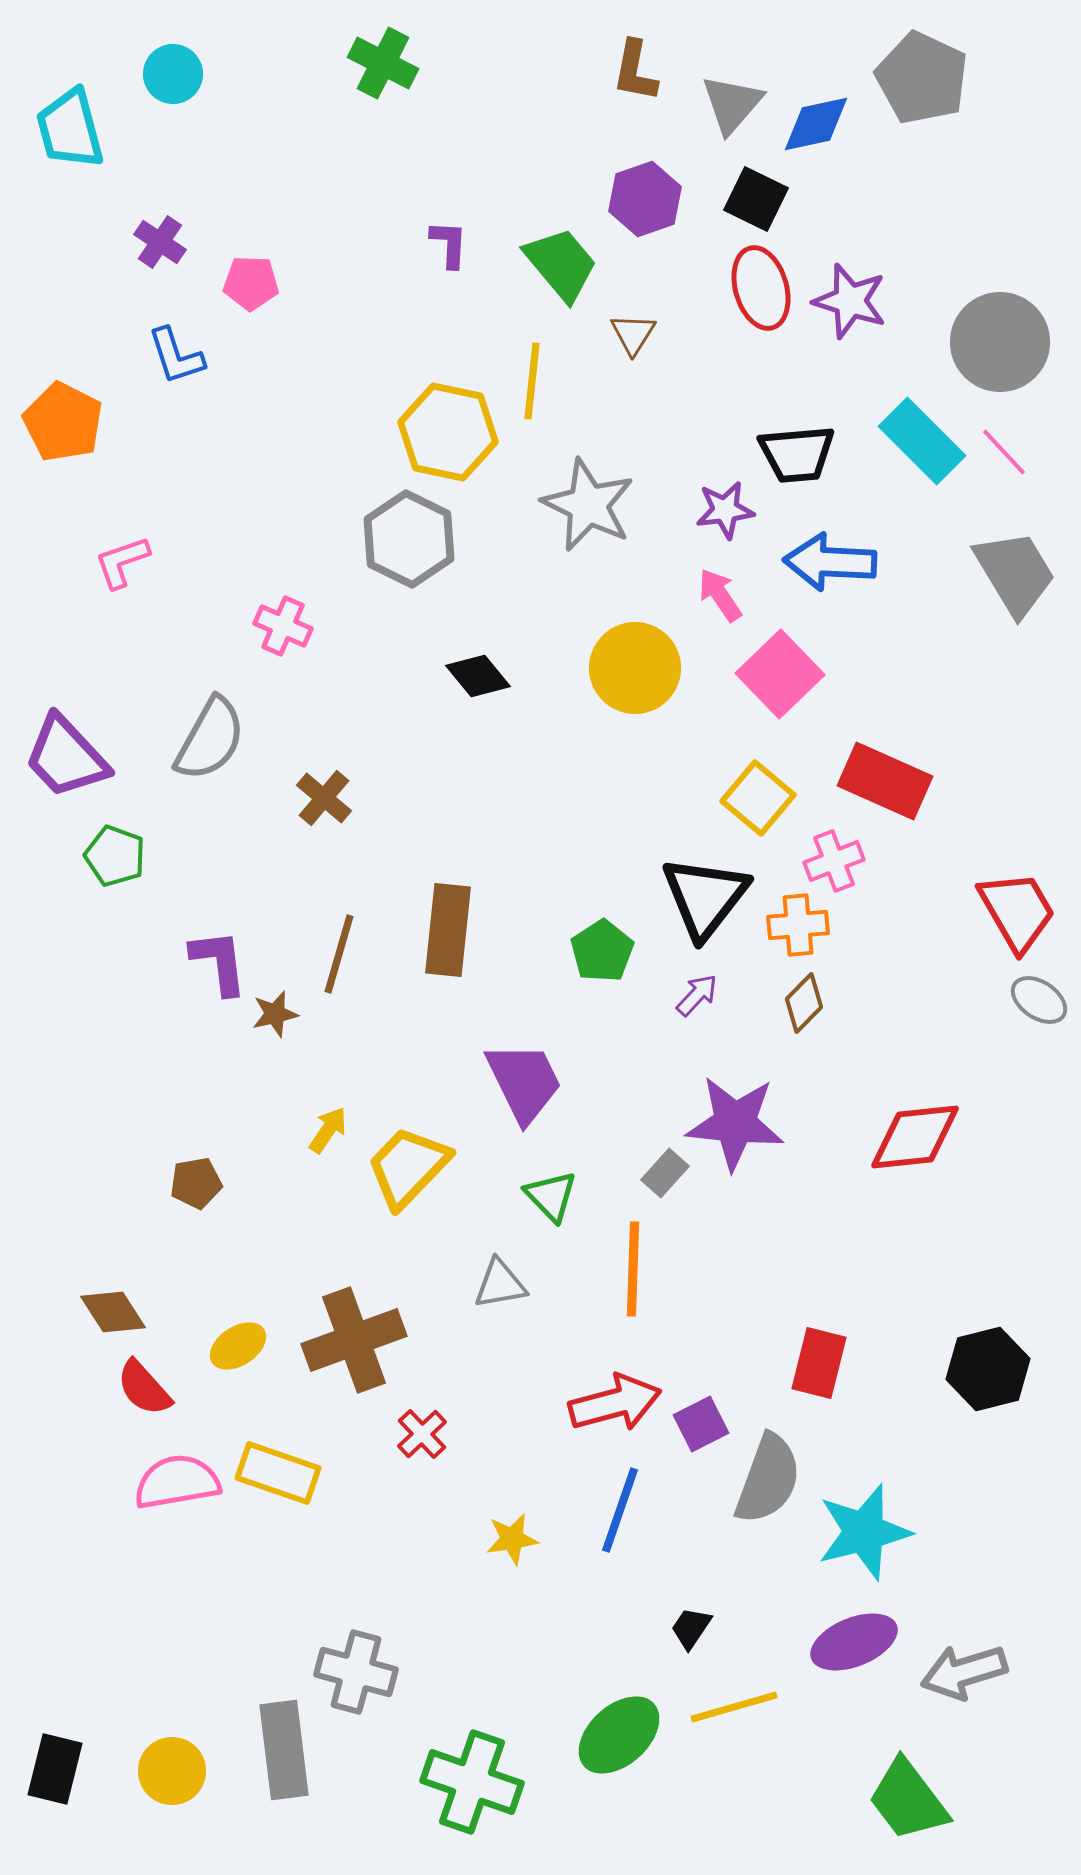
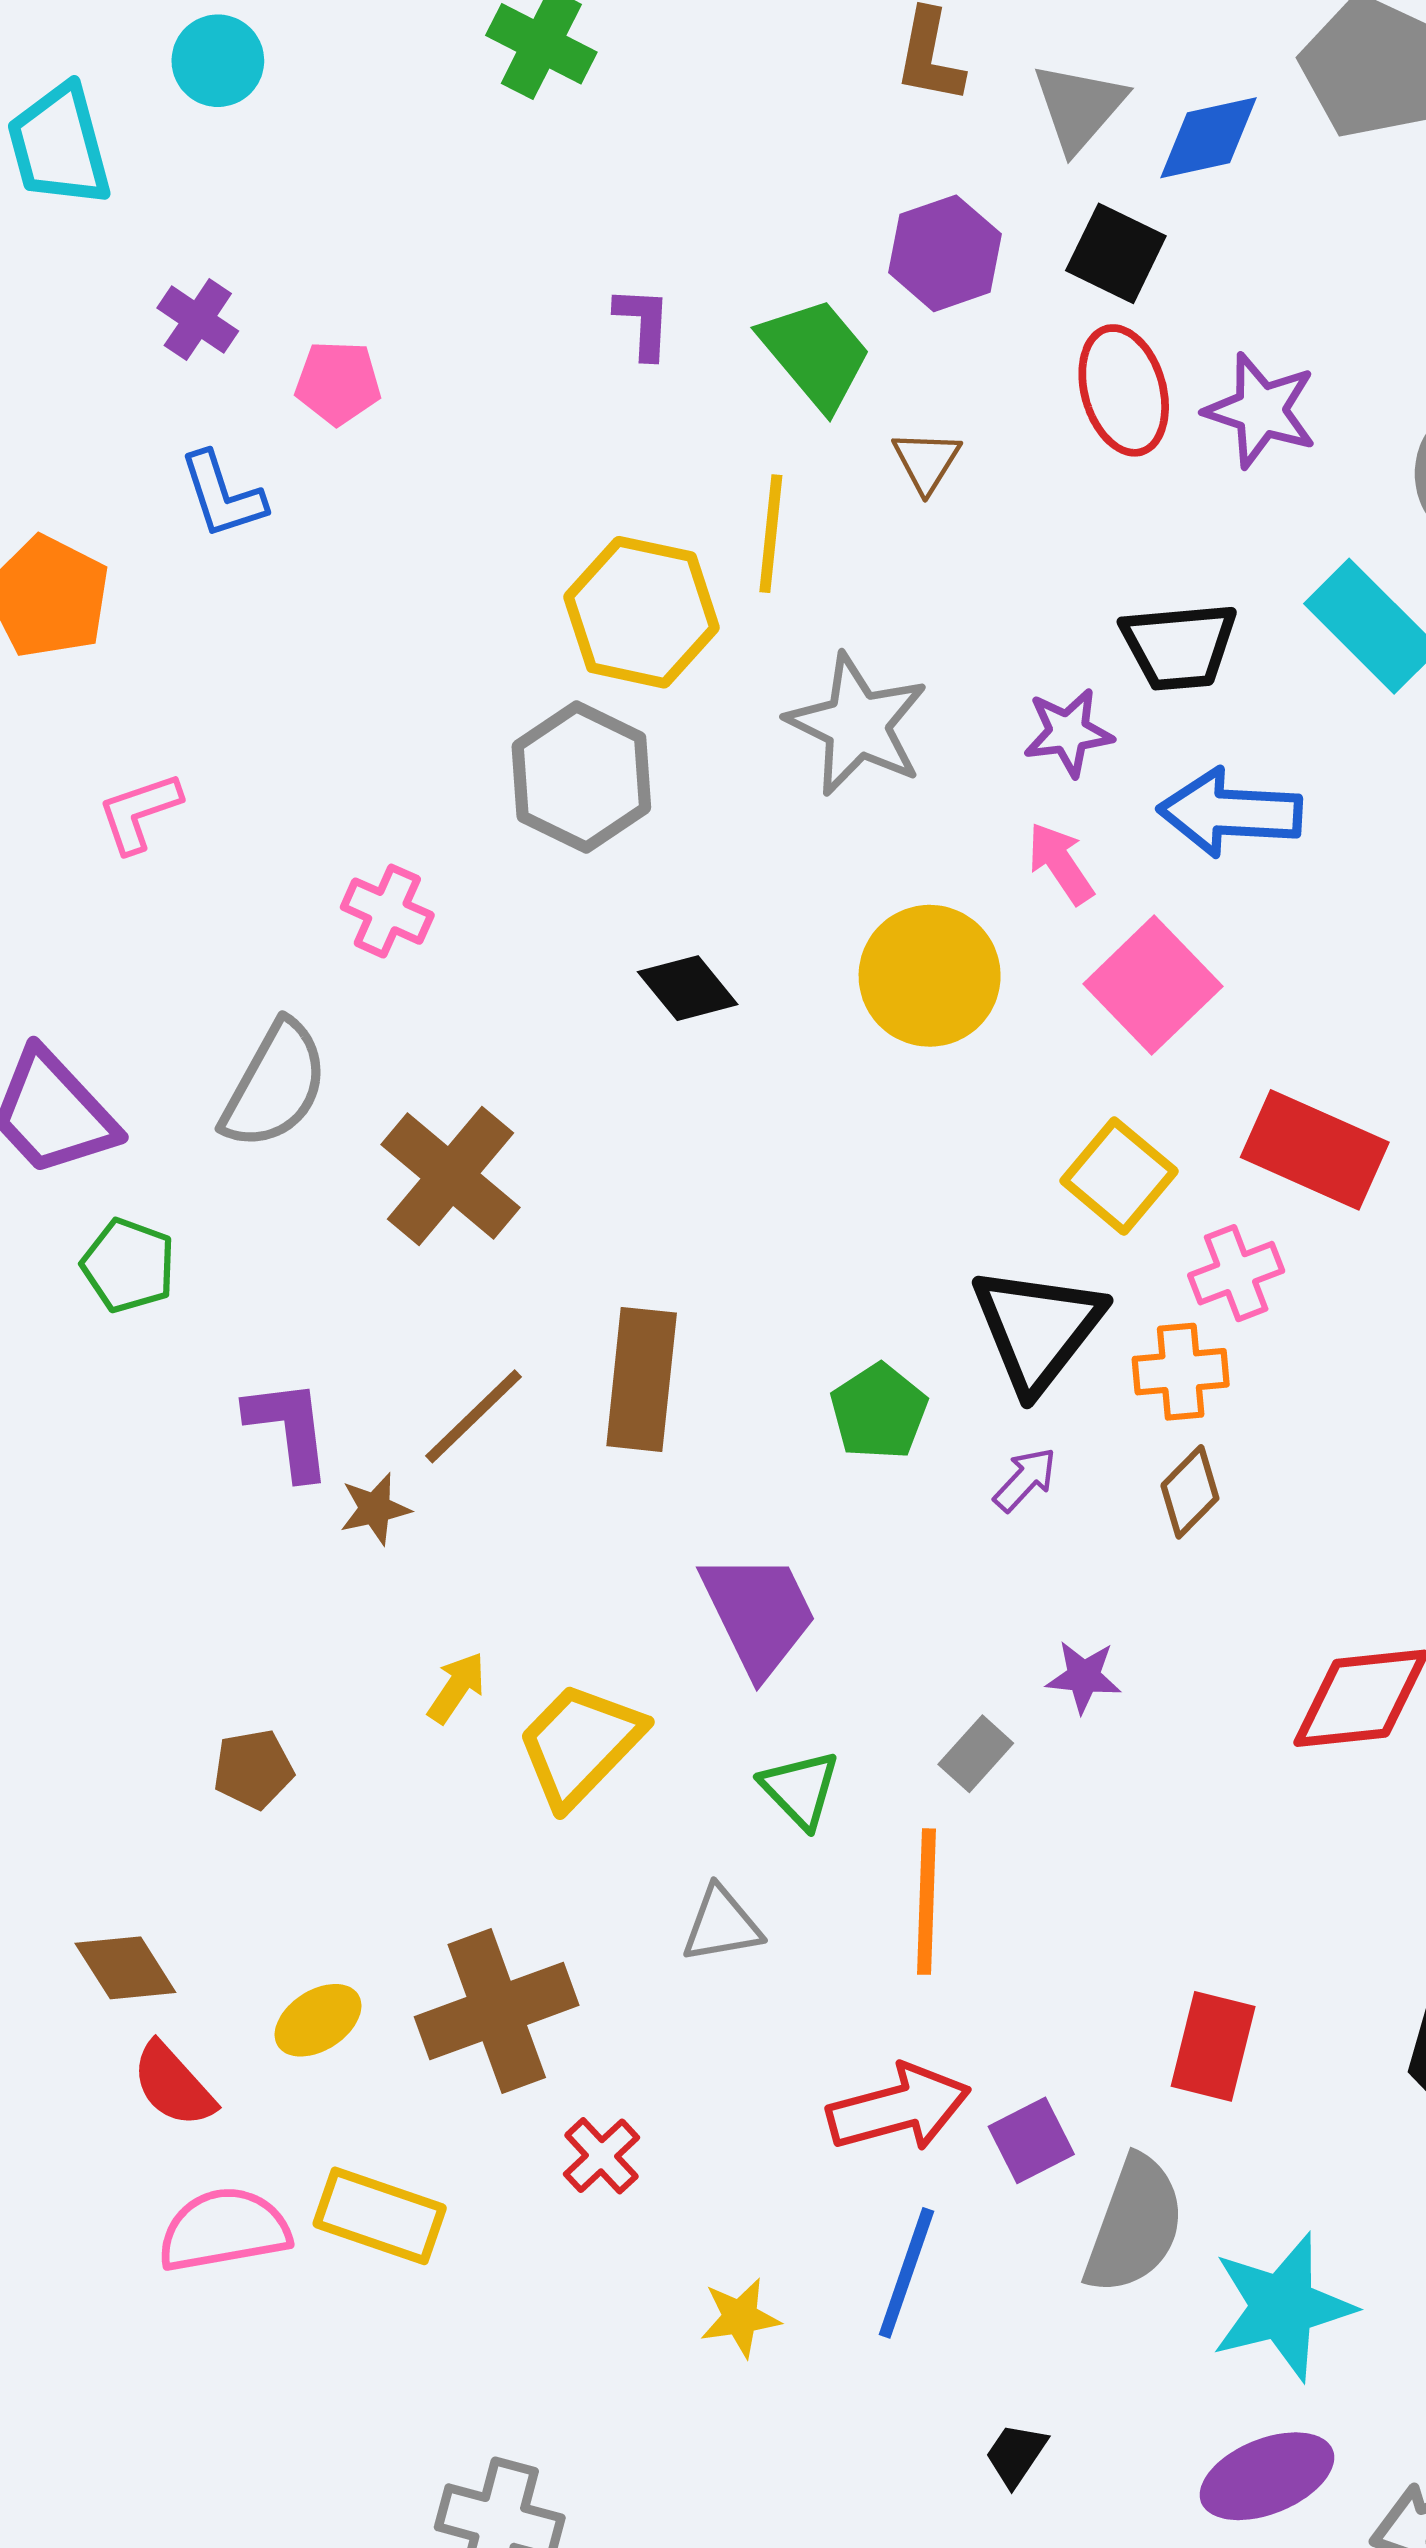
brown cross: (324, 798) -> (450, 1176), size x1.6
brown line: (339, 954) -> (474, 1416), turned 30
purple star: (735, 1123) -> (1084, 1677), size x0.5

